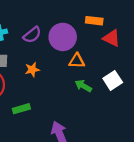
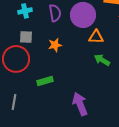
purple semicircle: (32, 35) -> (55, 13), turned -60

